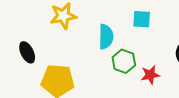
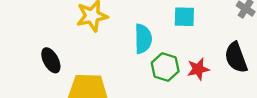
red star: (150, 75) -> (198, 69), moved

